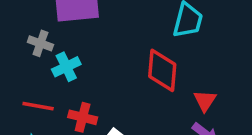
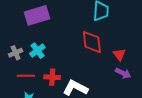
gray cross: (40, 43) -> (16, 53), moved, turned -32

